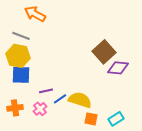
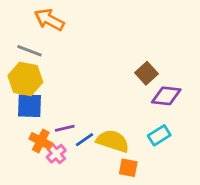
brown square: (104, 52) -> (147, 73), size x0.7
orange cross: (15, 108) -> (41, 141), moved, turned 35
cyan rectangle: (116, 119) -> (159, 135), moved

